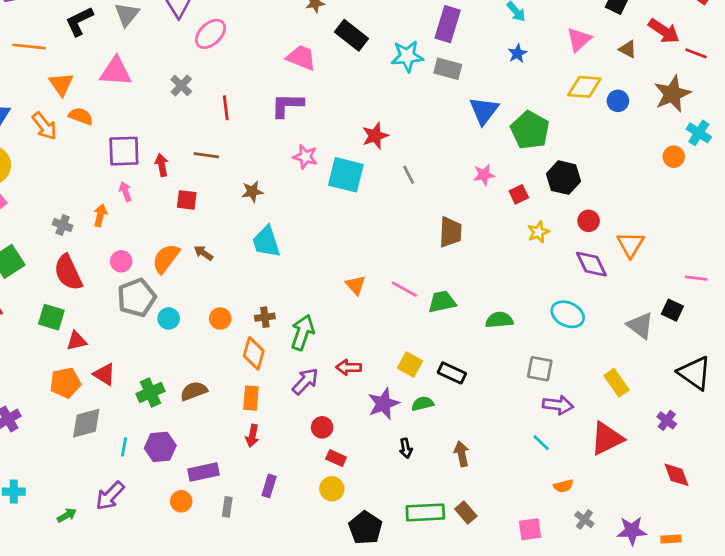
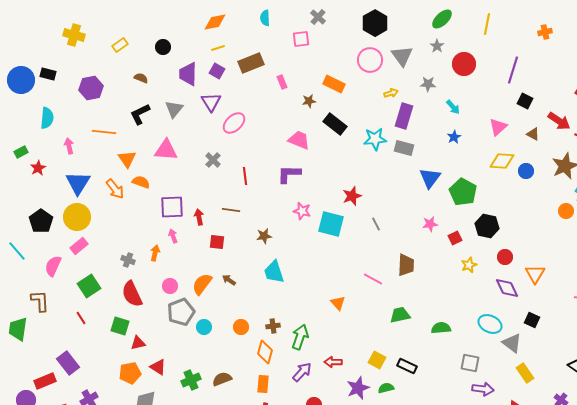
pink line: (404, 289) -> (373, 279), moved
black square: (672, 310) -> (532, 320), moved
gray triangle: (640, 325) -> (512, 343), moved

